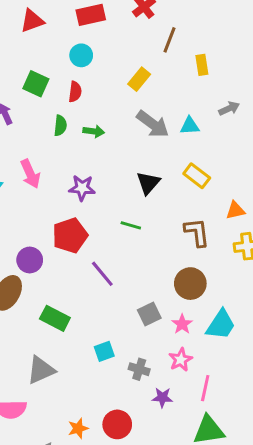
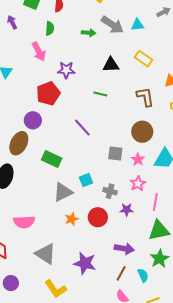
green arrow: (94, 131) -> (89, 33), moved
pink arrow: (30, 174) -> (39, 52), moved
black triangle: (148, 183) -> (111, 65), turned 48
red pentagon: (70, 235) -> (48, 94), moved
gray square: (149, 314) -> (115, 153), turned 35
gray triangle: (41, 370) -> (63, 192), moved
red circle: (117, 424) -> (98, 217), moved
orange star: (78, 428) -> (72, 219), moved

